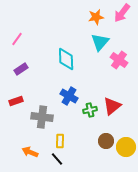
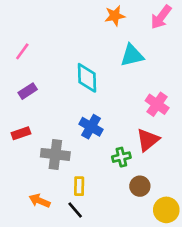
orange star: (96, 17) -> (115, 16), moved
cyan triangle: (100, 42) -> (132, 55), turned 36
pink cross: (119, 60) -> (157, 104), moved
green cross: (90, 110) -> (121, 157), moved
yellow circle: (126, 147) -> (166, 210), moved

